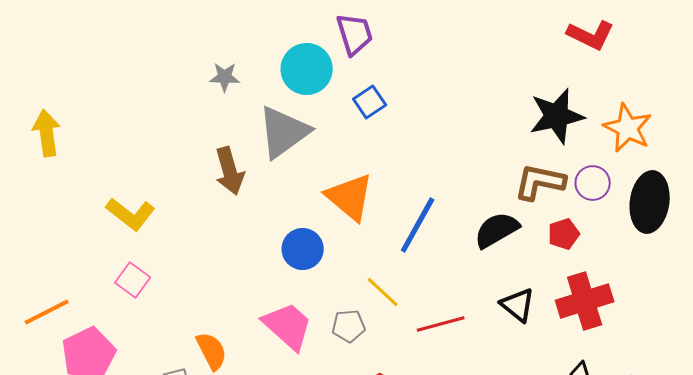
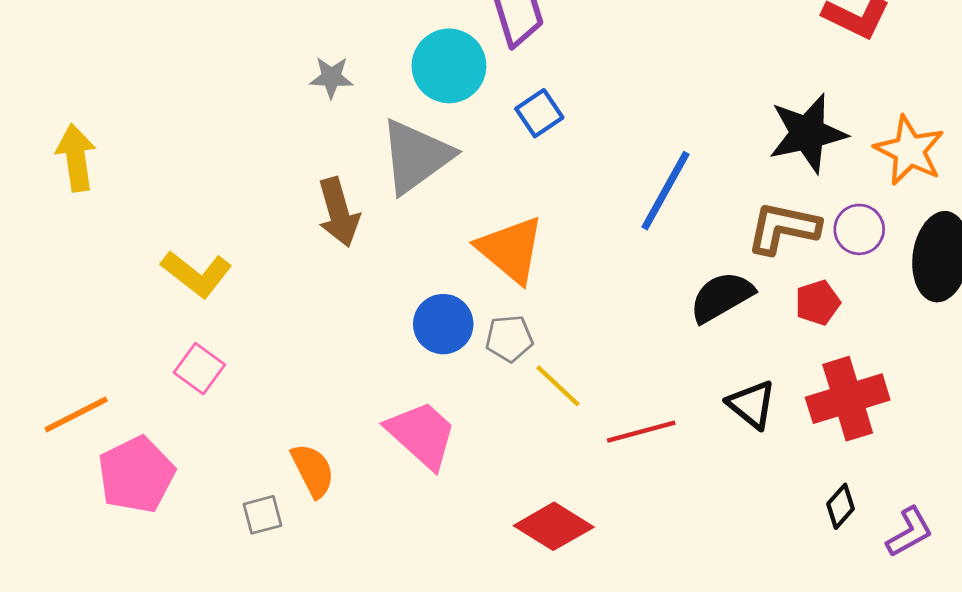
blue line: (418, 225) -> (666, 191), moved
gray pentagon: (349, 326) -> (509, 338), moved

